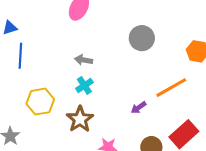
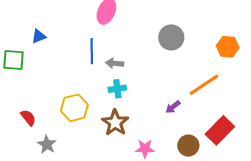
blue line: (20, 56) -> (92, 51), moved
cyan cross: (84, 85) -> (117, 89), turned 30

